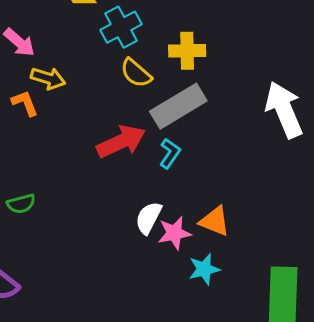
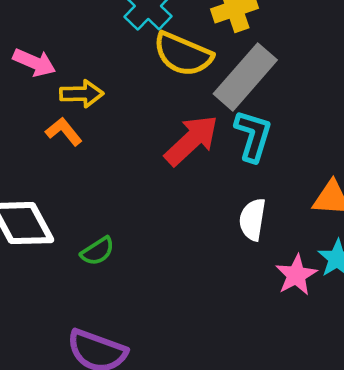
yellow semicircle: (136, 73) -> (183, 54), size x1.4
cyan L-shape: (170, 153) -> (253, 136), size x1.4
pink star: (174, 233) -> (296, 275), moved

